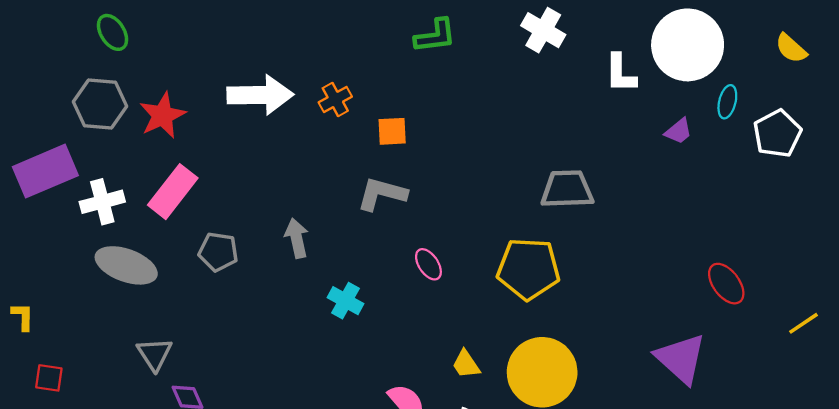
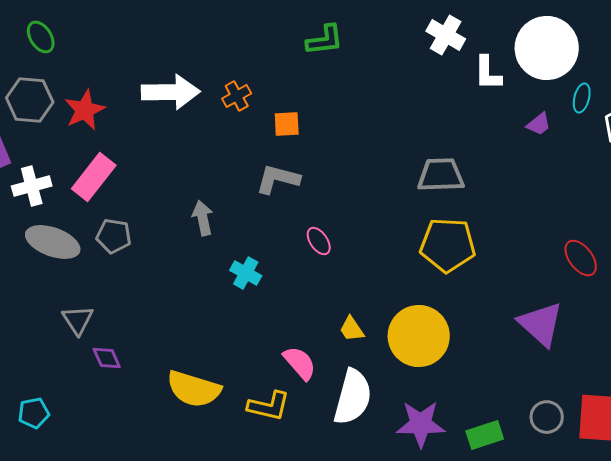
white cross: (543, 30) -> (446, 35), moved
gray pentagon: (218, 252) -> (114, 236), moved
yellow pentagon: (528, 269) -> (448, 245), moved

